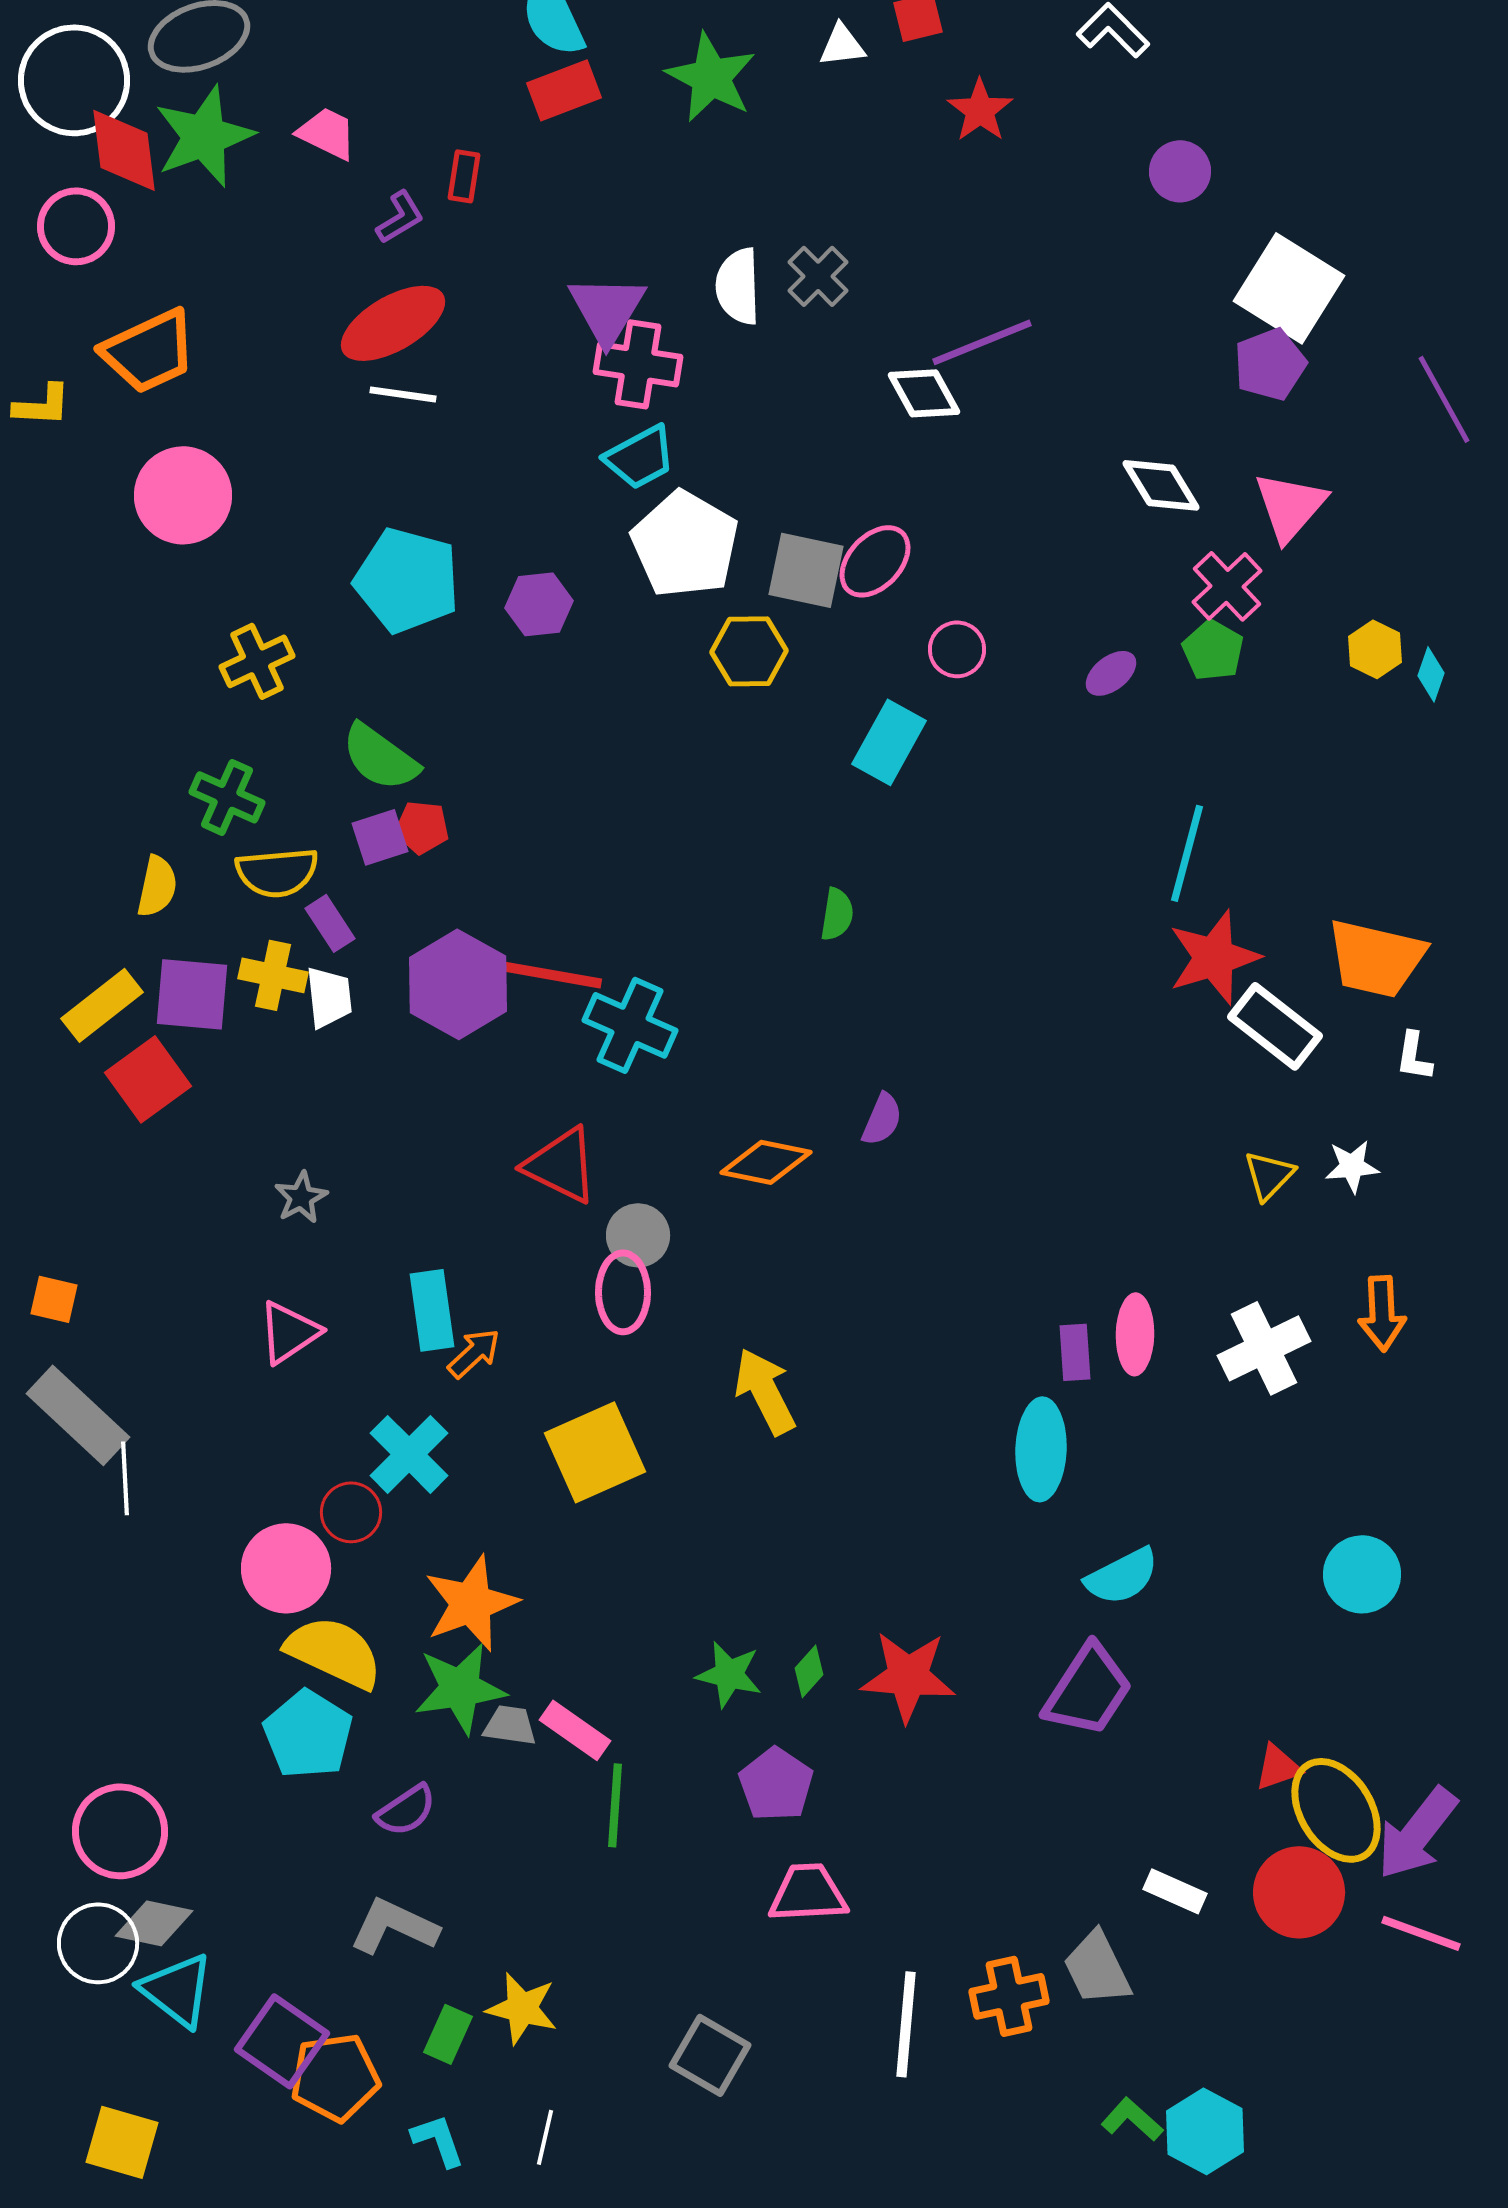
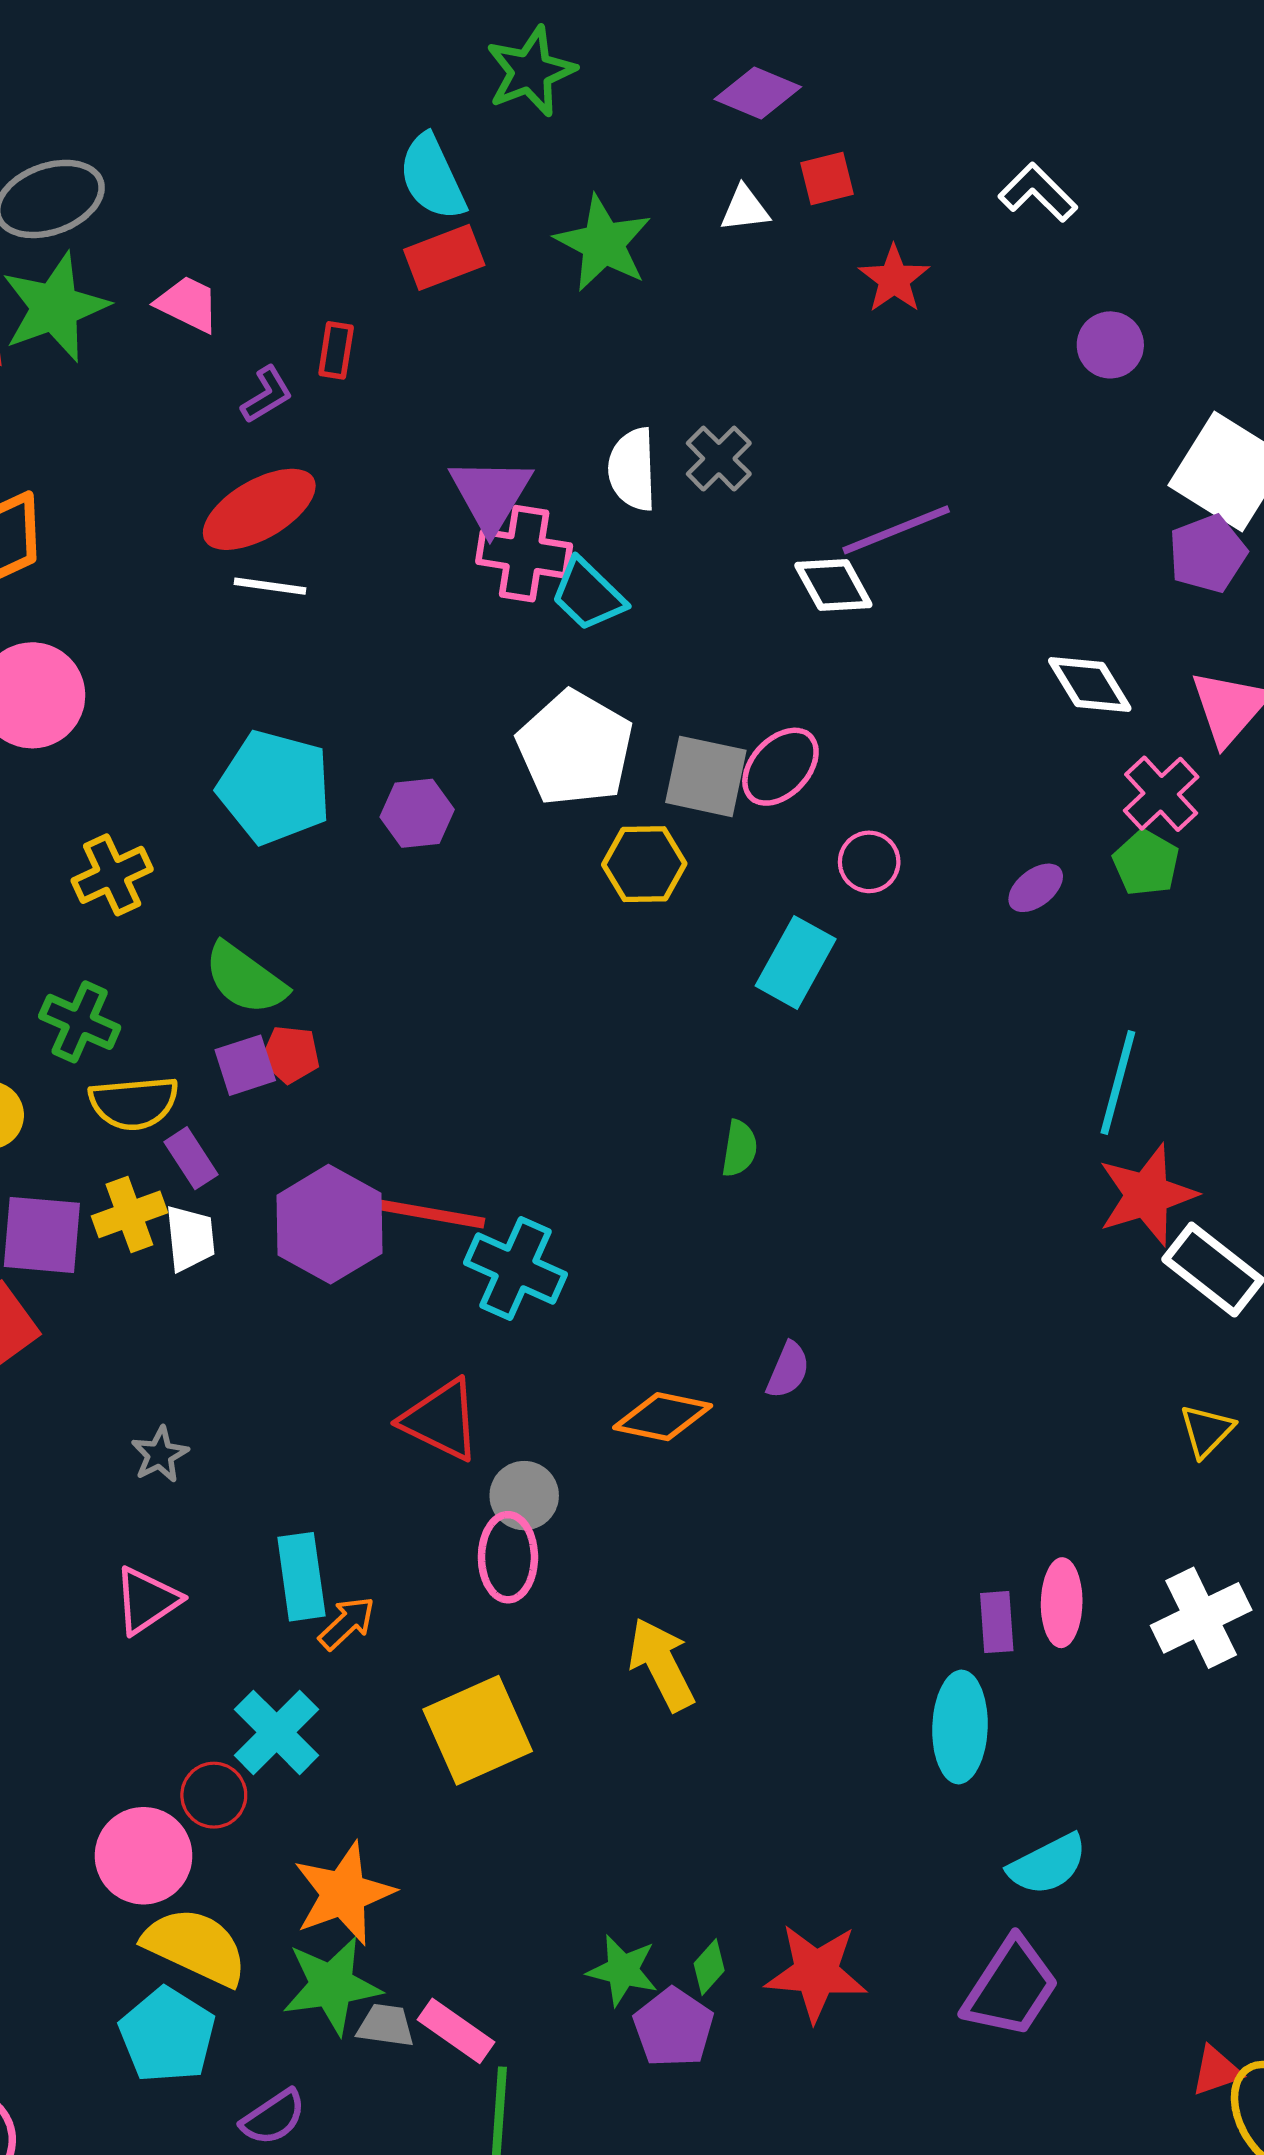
cyan trapezoid: (640, 457) -> (588, 595), moved, turned 72
yellow cross: (273, 975) -> (129, 1214), turned -32
purple pentagon: (776, 1784) -> (673, 2028), moved

